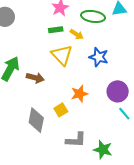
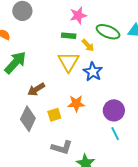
blue star: (99, 57) -> (93, 72), moved
brown arrow: (35, 78) -> (36, 89), moved, turned 120

